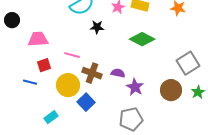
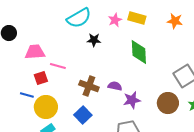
green diamond: (142, 39) -> (139, 52), turned 60
pink line: (72, 55) -> (58, 66), moved
yellow circle: (68, 85) -> (46, 107), moved
purple star: (135, 87) -> (132, 100), turned 30

